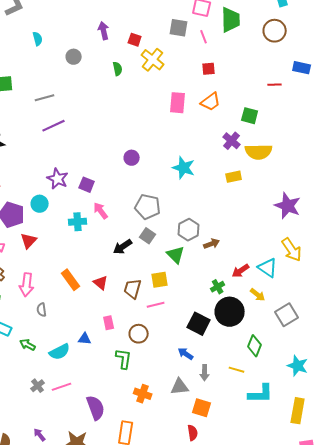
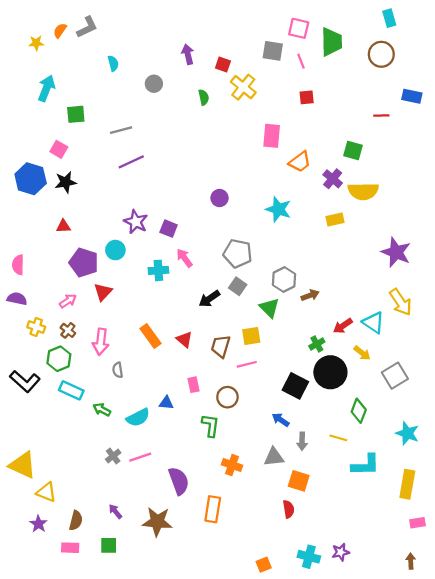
orange trapezoid: (211, 102) -> (300, 162), moved

